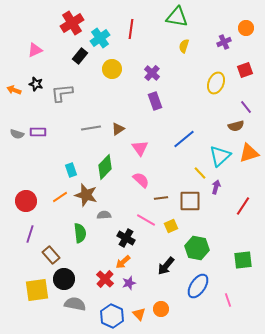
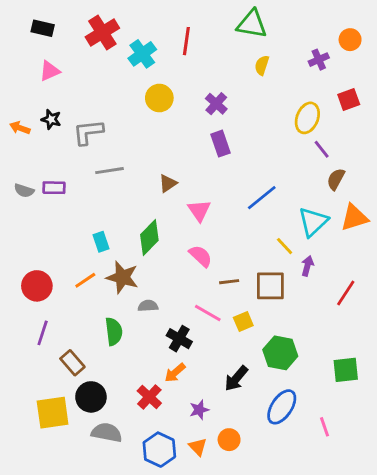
black rectangle: (80, 56) -> (43, 28), moved, turned 63
purple line: (246, 107) -> (322, 149), moved
brown semicircle: (236, 126) -> (336, 179), turned 133
gray line: (91, 128) -> (109, 171), moved
purple star: (129, 283) -> (199, 410), moved

